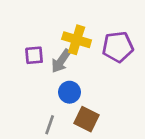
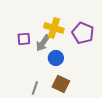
purple pentagon: (118, 47) -> (83, 33), turned 30
blue circle: (69, 92) -> (56, 58), moved

